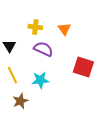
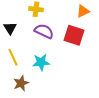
orange triangle: (64, 29) -> (83, 11), moved, turned 40
red square: (83, 67) -> (74, 35), moved

